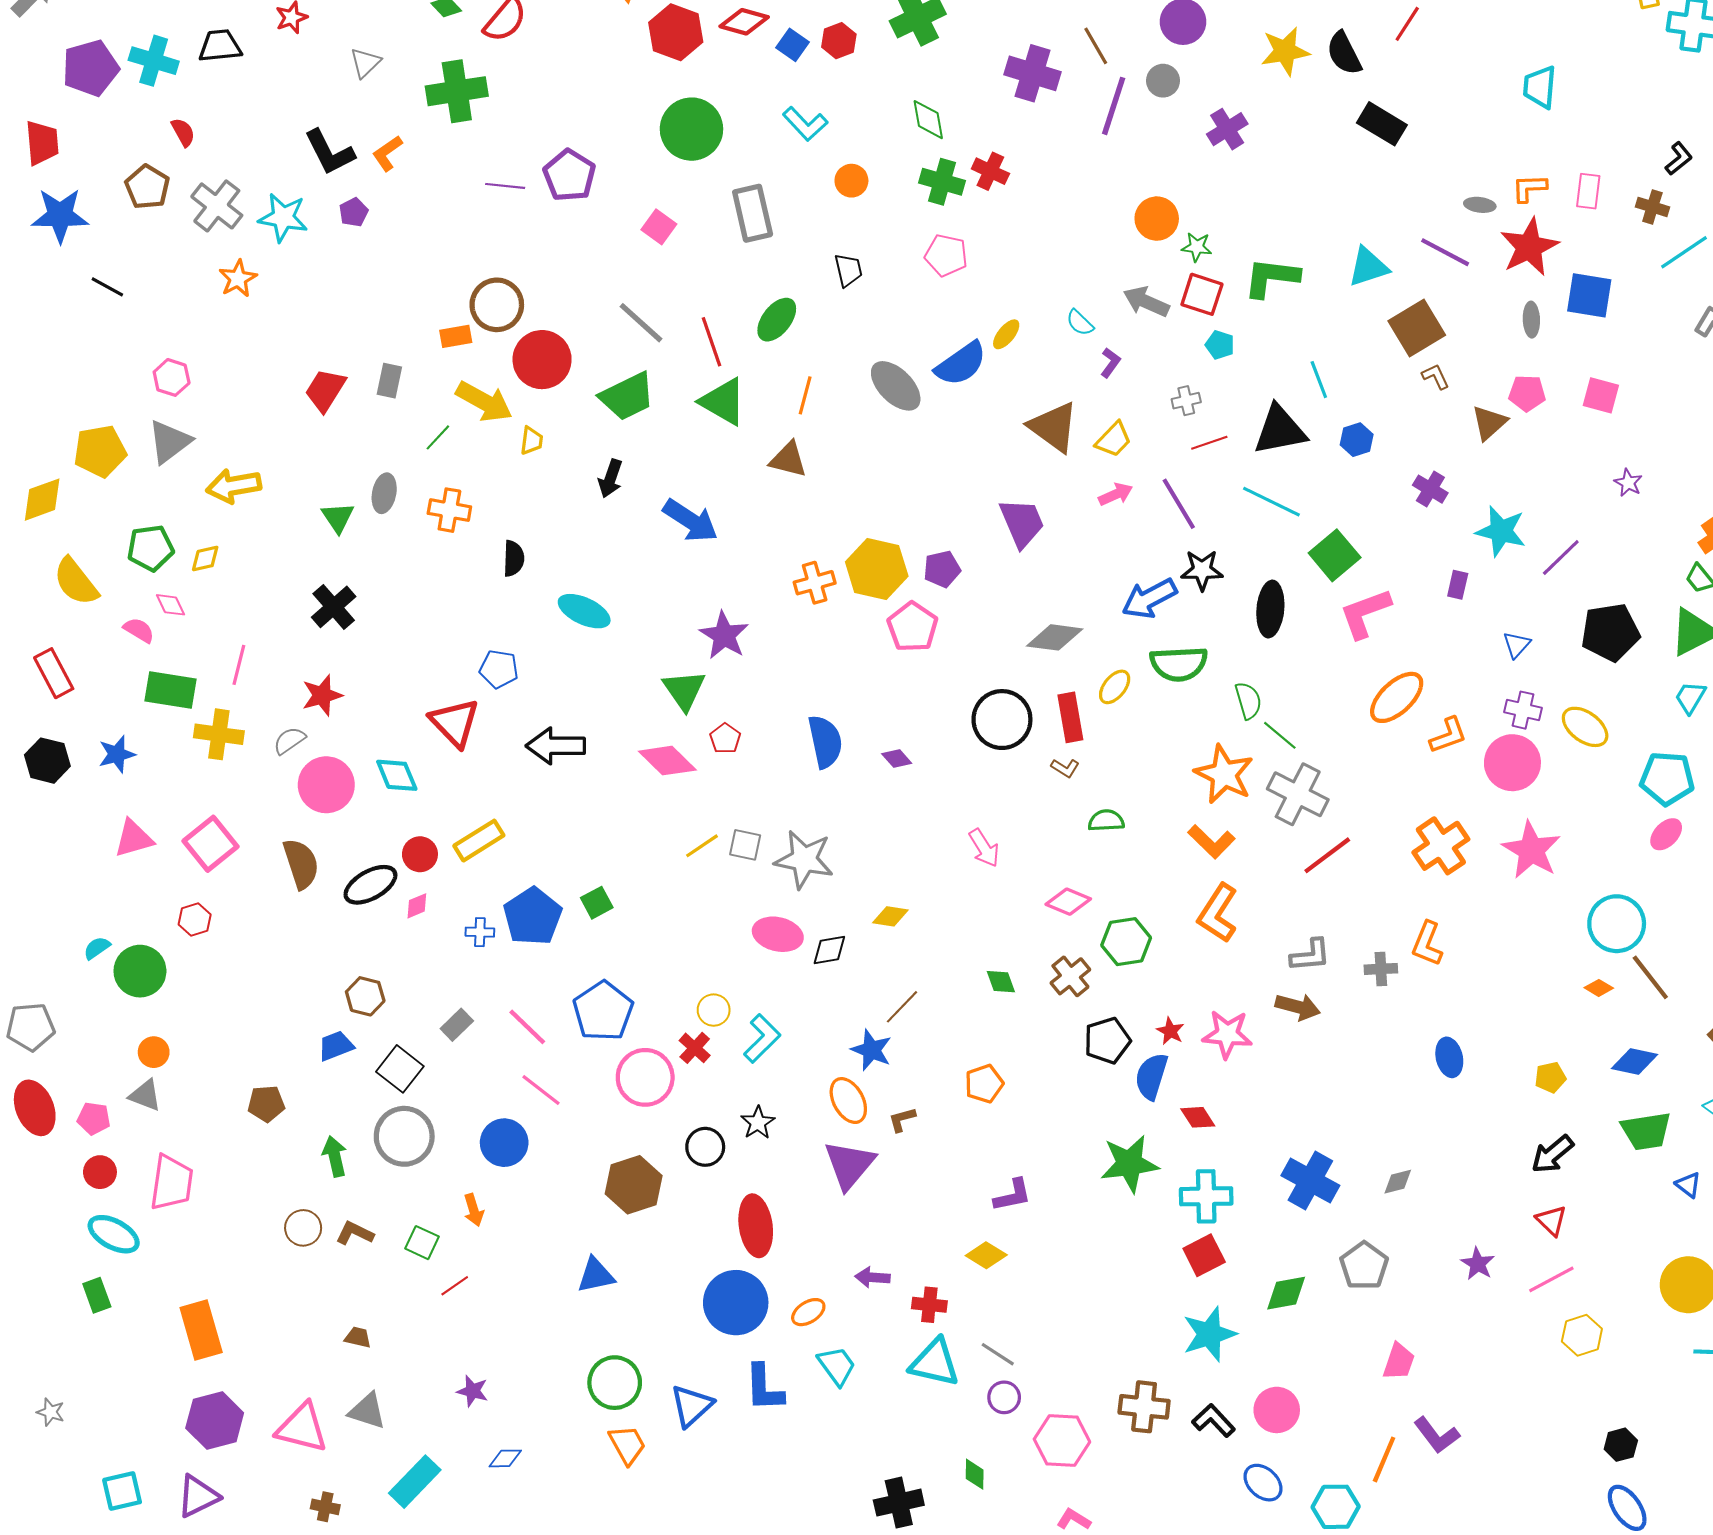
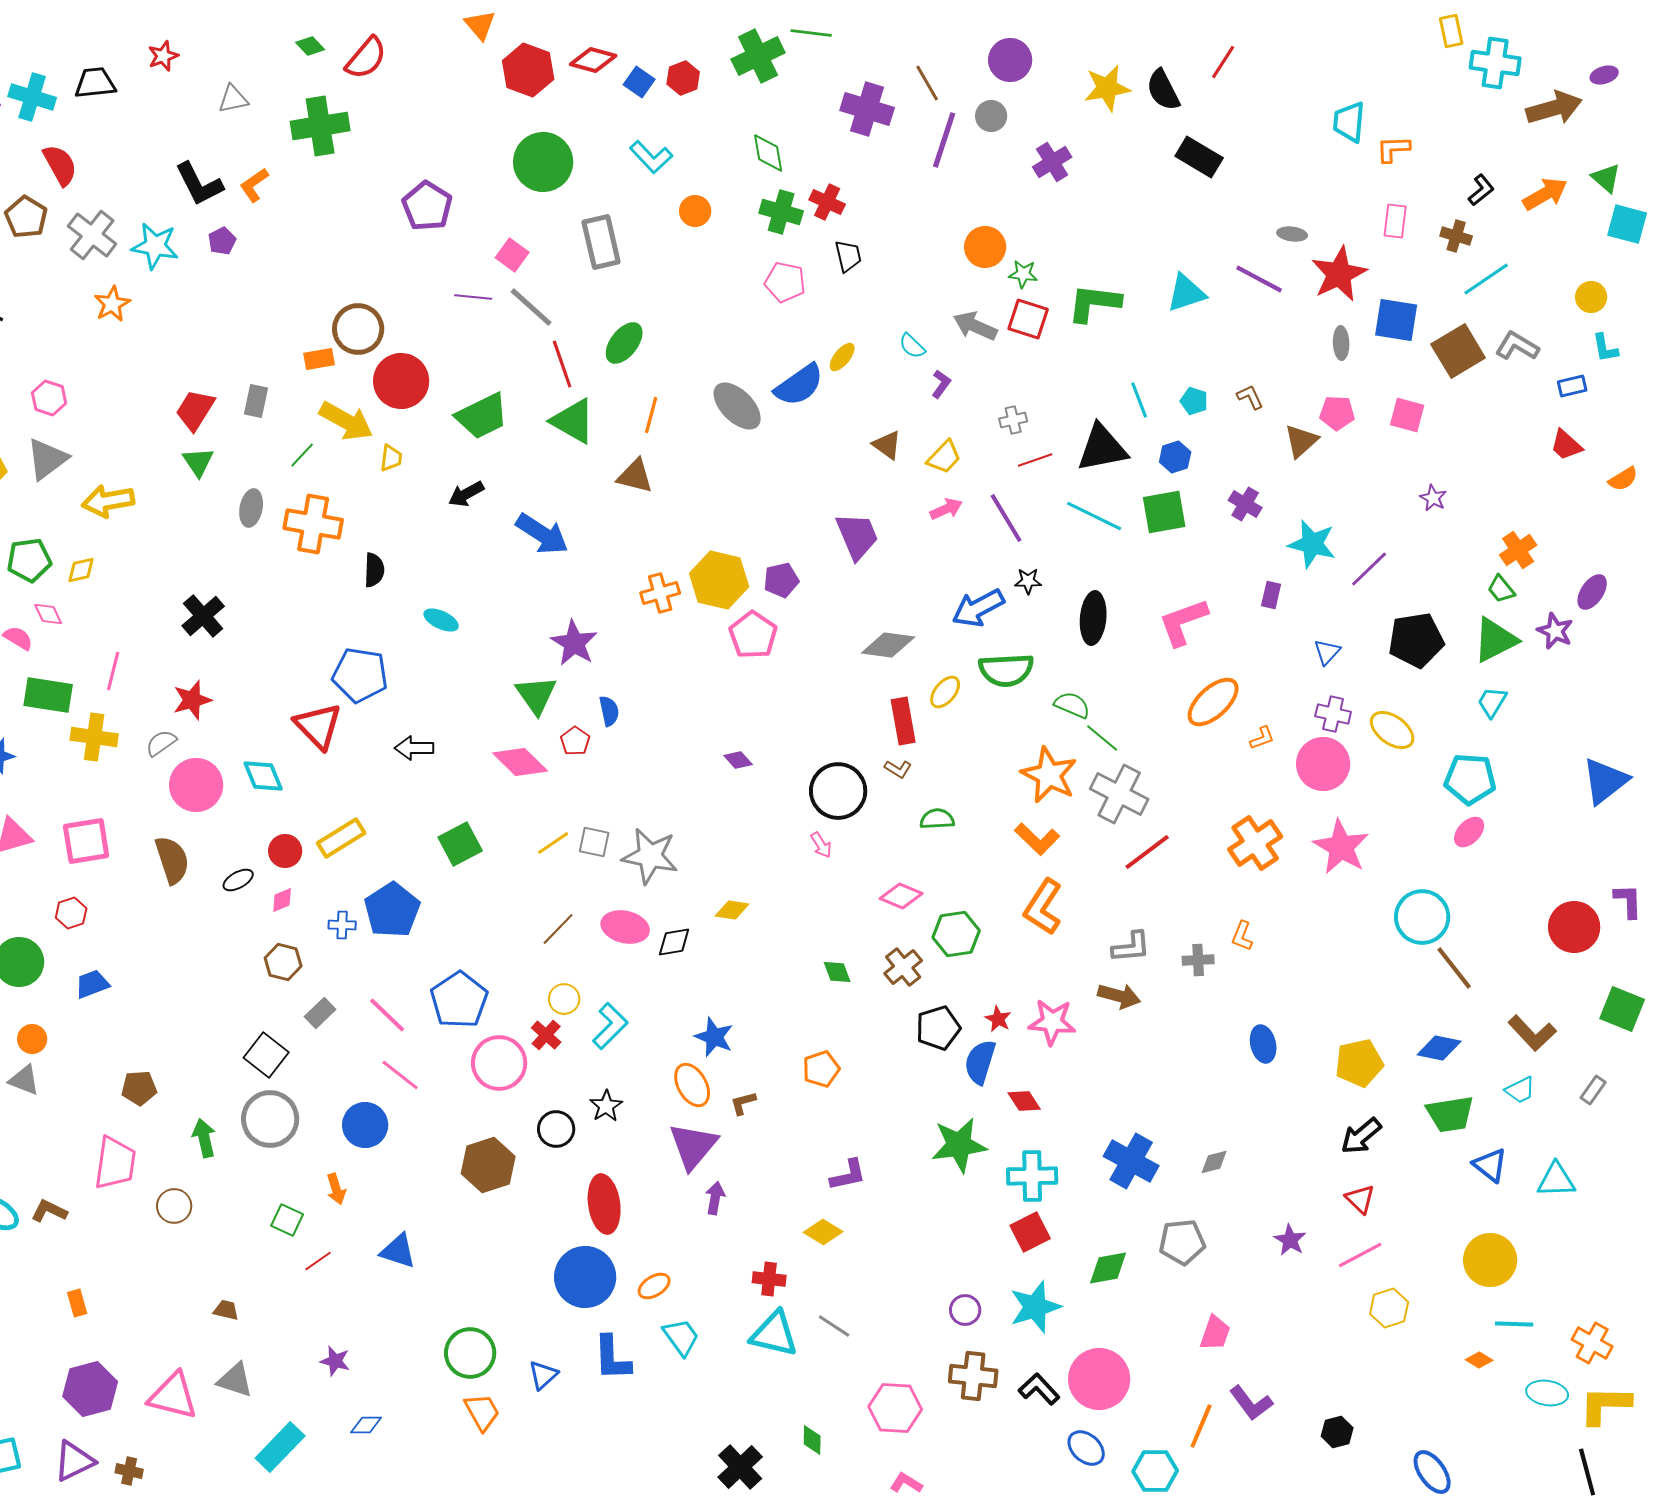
gray triangle: (365, 63) -> (233, 99), turned 32
red semicircle: (183, 132) -> (60, 165), size x1.5
purple line: (505, 186) -> (473, 297), moved
orange L-shape: (1529, 188) -> (1393, 149), moved
black trapezoid: (848, 270) -> (848, 256), moved
gray line: (641, 323) -> (531, 307), moved
brown square: (1417, 328) -> (1458, 351), moved
cyan pentagon: (1220, 345) -> (1194, 401), moved
brown triangle: (1054, 427) -> (887, 445), size x0.6
black arrow: (610, 479) -> (466, 494), turned 42
orange cross: (449, 510) -> (313, 524), size x1.4
green triangle: (338, 517) -> (198, 462), moved
green square: (1335, 555) -> (1164, 512), moved, turned 30
black star: (1202, 570) -> (1028, 581), size x0.7
cyan ellipse: (584, 611) -> (441, 620), size x0.7
blue pentagon: (499, 669) -> (360, 675), size x1.5
green semicircle: (1248, 701) -> (1072, 705), turned -51
black circle: (1002, 720) -> (838, 791), moved
orange L-shape: (1448, 735) -> (1262, 738), size x0.7
blue semicircle: (825, 742) -> (609, 711), moved, size x0.6
black arrow: (556, 746) -> (414, 748), size x0.7
pink square: (210, 844) -> (86, 841), turned 30
pink arrow: (984, 848) -> (821, 845), size x0.7
black ellipse: (370, 885) -> (238, 880), size x0.6
green square: (597, 903) -> (460, 844), moved, size x1.4
orange L-shape: (1427, 944) -> (1242, 936), size x0.7
orange diamond: (1599, 988) -> (1479, 1360), moved
brown hexagon: (365, 996) -> (283, 962), moved
brown line: (902, 1007) -> (558, 929), moved
blue trapezoid: (336, 1046) -> (92, 984), moved
yellow pentagon: (1550, 1077) -> (1359, 1063), size x1.6
pink trapezoid: (172, 1183) -> (115, 1163), moved
blue triangle: (1688, 1185) -> (1490, 1165), size x1.4
brown L-shape: (355, 1233) -> (49, 1211), moved
gray pentagon: (1364, 1266) -> (1182, 1242), turned 30
blue triangle: (596, 1275) -> (398, 1251), moved, turned 30
purple arrow: (873, 1277) -> (715, 1198), moved, turned 96
orange rectangle: (201, 1330) -> (77, 1303), size x0.5
purple circle: (1004, 1397) -> (965, 1310), moved
blue triangle: (691, 1406) -> (543, 1375), size x0.7
pink circle: (1277, 1410) -> (1099, 1379), size x1.4
black hexagon: (1621, 1445) -> (1337, 1432), moved
black cross: (899, 1503) -> (740, 1467), turned -30
brown cross: (325, 1507) -> (129, 1471), moved

